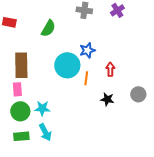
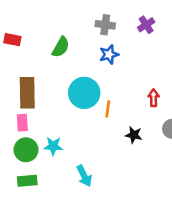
blue star: (87, 50) -> (109, 54), moved
red arrow: (110, 69) -> (154, 98), moved
cyan arrow: (45, 132) -> (84, 176), moved

